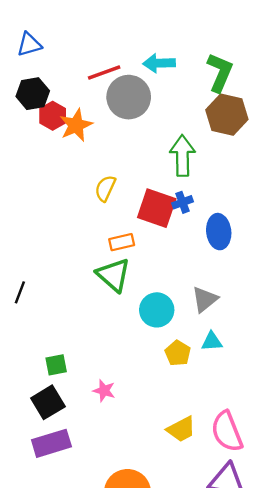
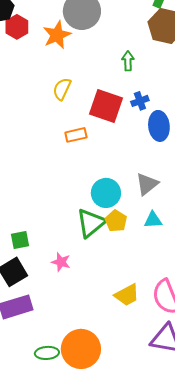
orange star: (76, 125) -> (57, 35), moved
green arrow: (182, 156) -> (128, 61), size x0.6
blue cross: (182, 202) -> (140, 101), moved
green triangle: (113, 275) -> (91, 223), moved, turned 40
yellow pentagon: (178, 353) -> (116, 221), moved

